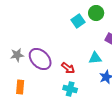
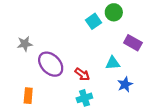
gray star: (17, 55) -> (25, 44), moved
cyan cross: (70, 89) -> (84, 98), turned -32

